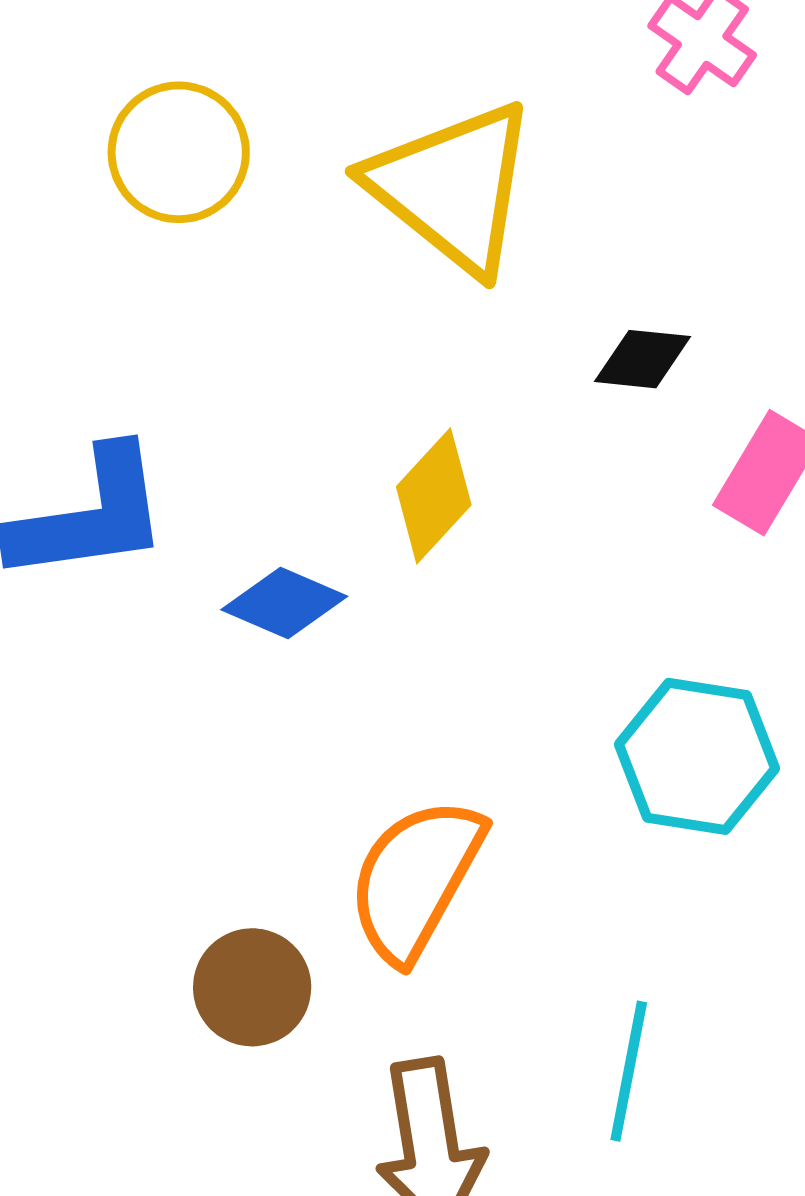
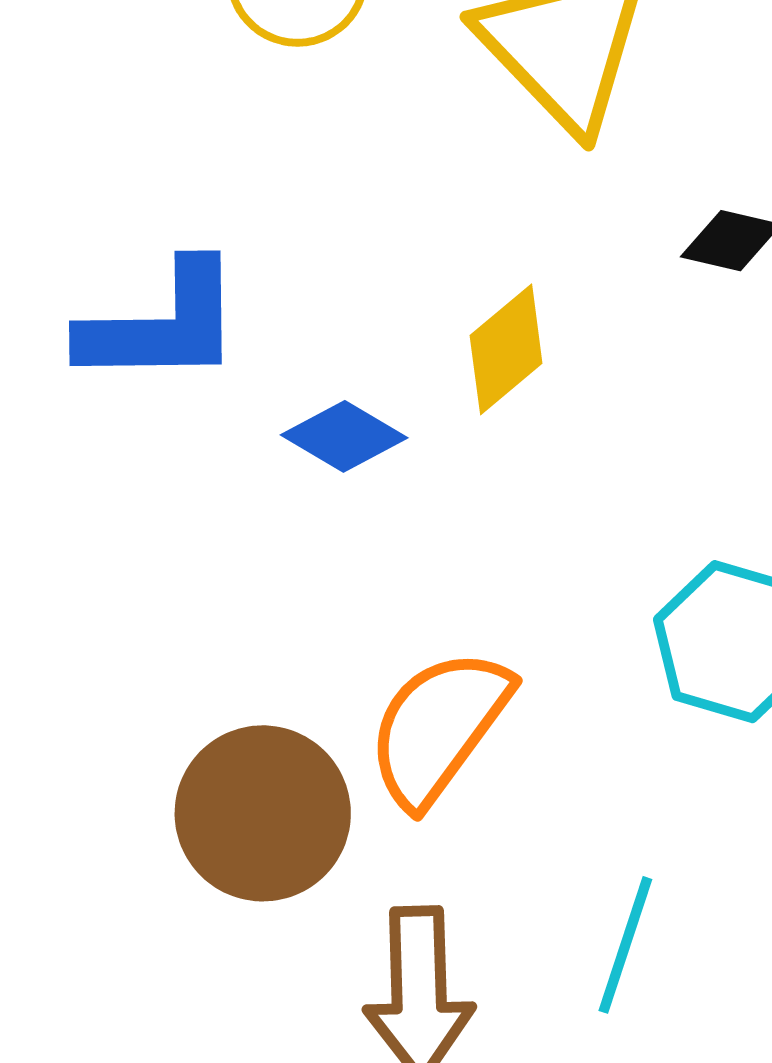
brown circle: (252, 987) -> (263, 813), size x1.5

